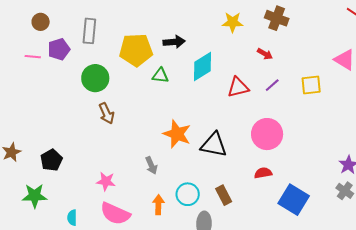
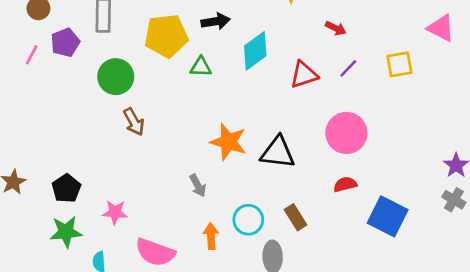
pink line: (33, 57) -> (32, 55), turned -63
pink star: (106, 181) -> (115, 212), moved
green star: (35, 196) -> (66, 232), moved

